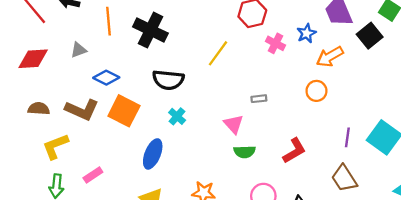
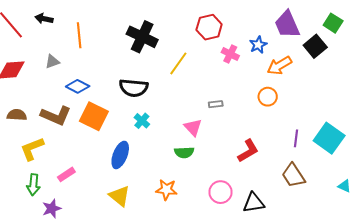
black cross: (150, 30) -> (142, 37), moved
green semicircle: (245, 152) -> (184, 152), moved

